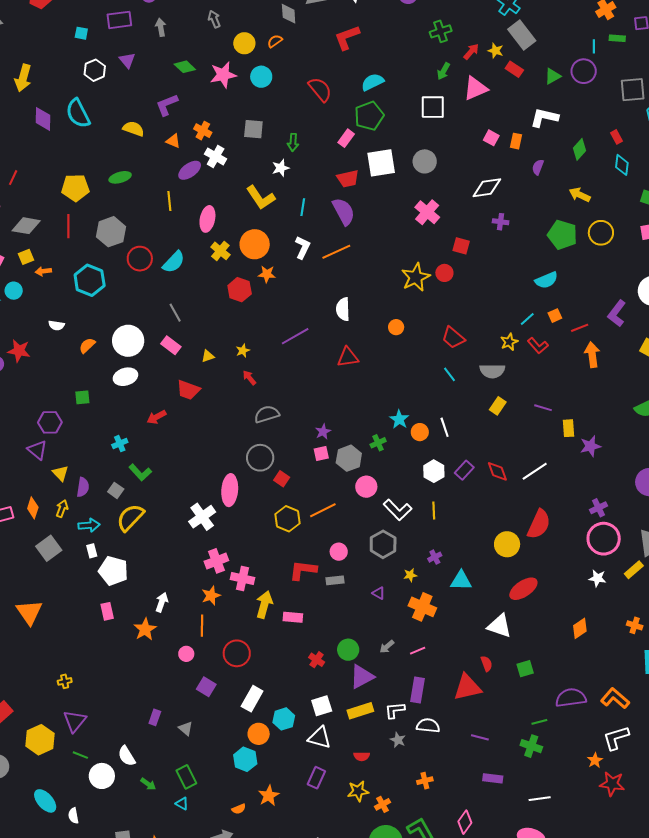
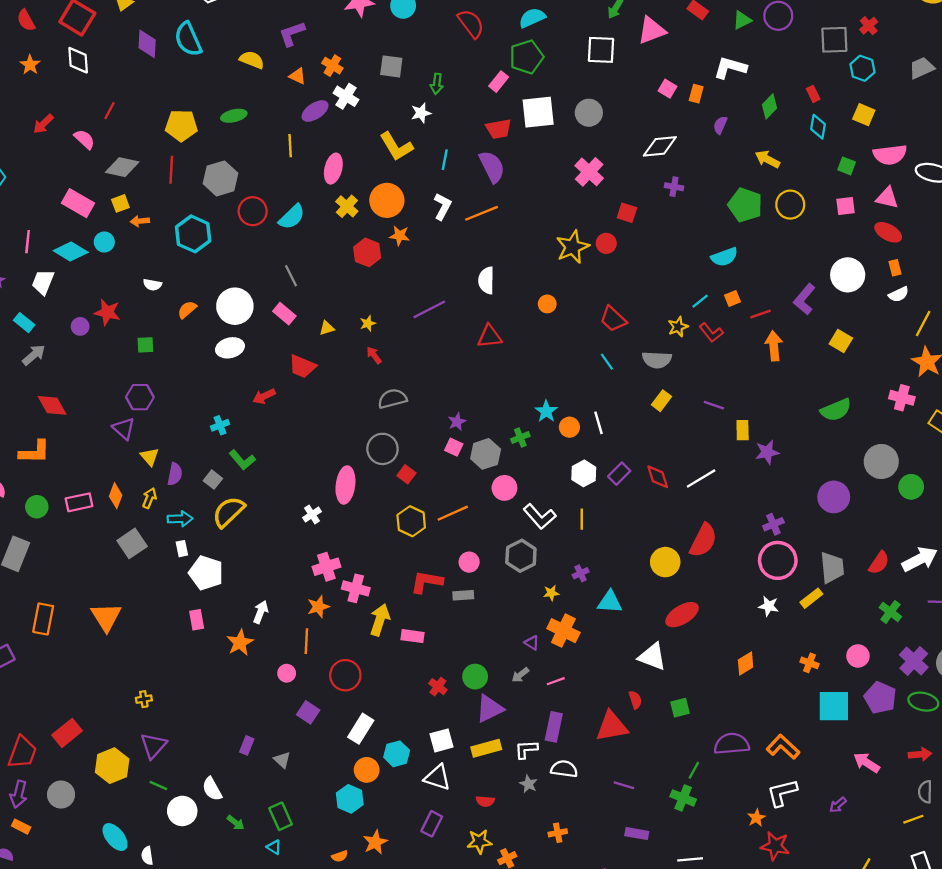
green square: (82, 397) -> (145, 345), moved
pink square: (321, 454) -> (454, 447), turned 35
white cross: (202, 517) -> (312, 515), size x0.6
purple triangle: (379, 593) -> (532, 643), moved
green line: (539, 722) -> (694, 770), turned -49

